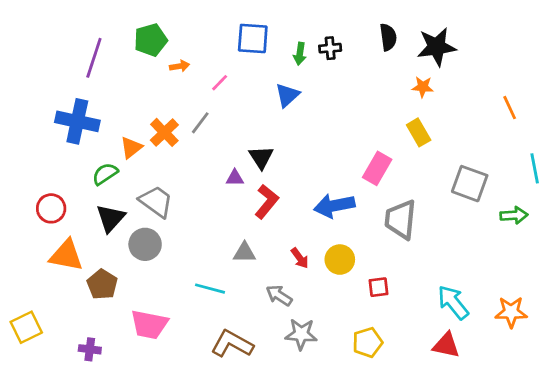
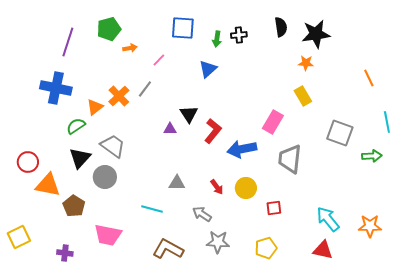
red L-shape: (267, 202) -> (213, 131), moved
red circle: (51, 208) -> (28, 162), moved

